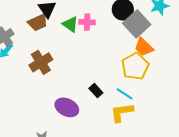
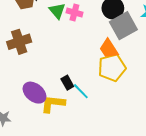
orange trapezoid: (144, 47) -> (109, 49), moved
cyan line: (125, 94) -> (81, 91), moved
yellow L-shape: (122, 112) -> (53, 104), moved

